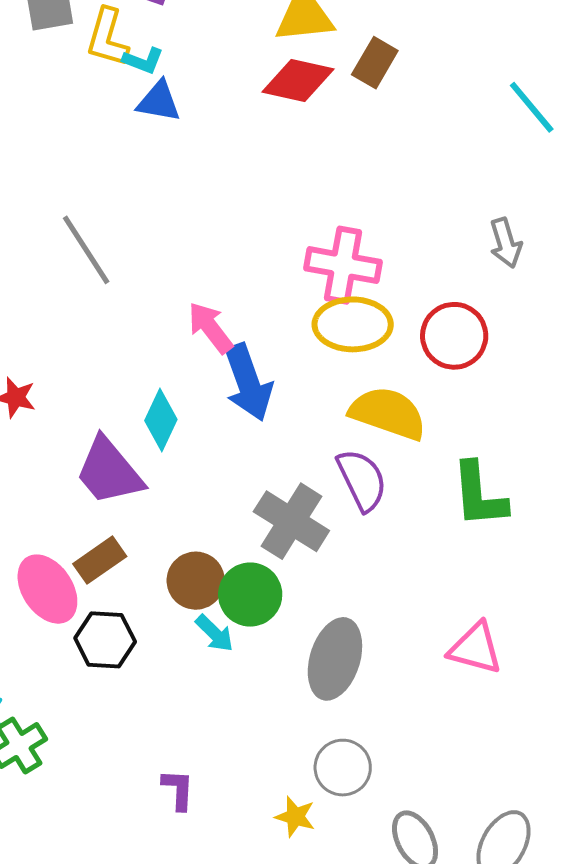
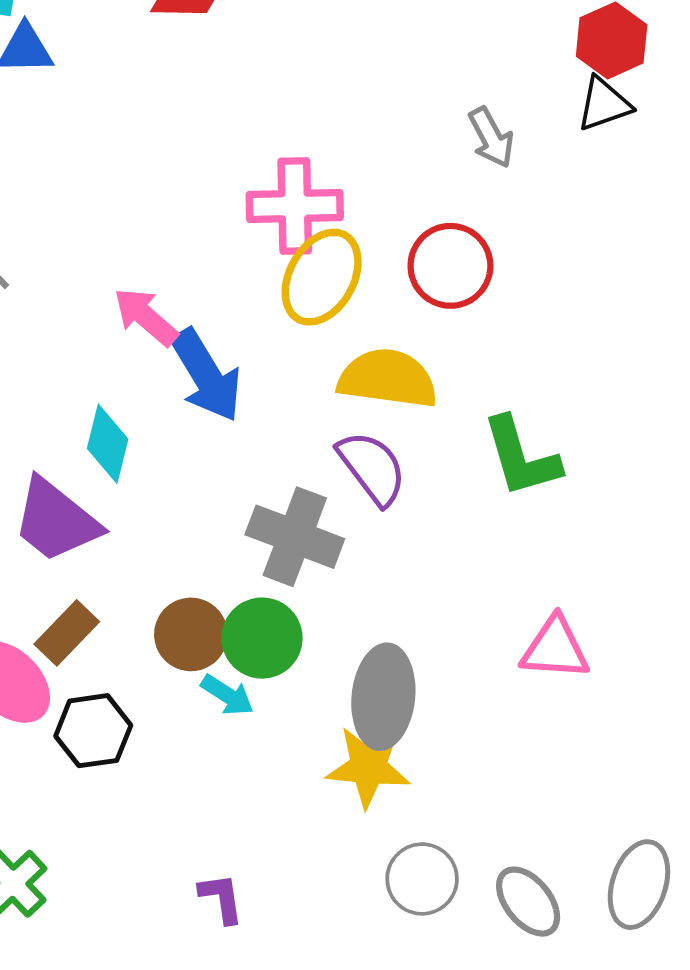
yellow ellipse: (353, 324) -> (322, 277), turned -50
gray circle: (343, 768) -> (422, 879), moved
yellow star: (295, 817) -> (368, 767), moved, size x1.6

